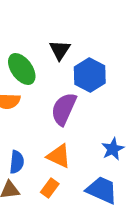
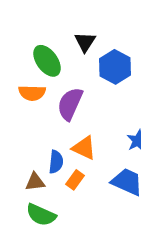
purple semicircle: (64, 109) -> (70, 104), moved
blue semicircle: (17, 162) -> (56, 162), moved

